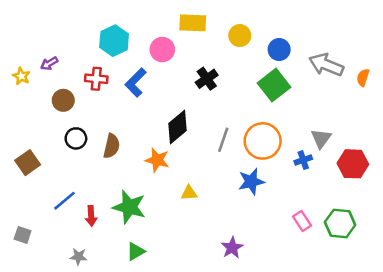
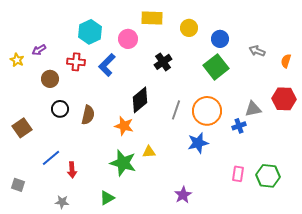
gray arrow: (326, 65) -> (257, 51), size x0.6
gray triangle: (321, 138) -> (253, 109), turned 42
red hexagon: (353, 164) -> (284, 99), moved
green star: (129, 207) -> (123, 163), moved
pink rectangle: (302, 221) -> (238, 174), turned 42

